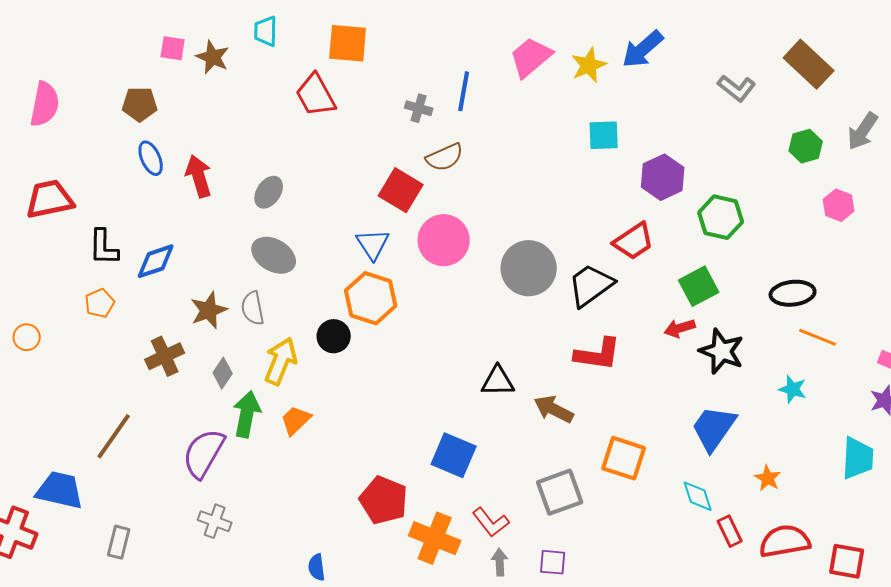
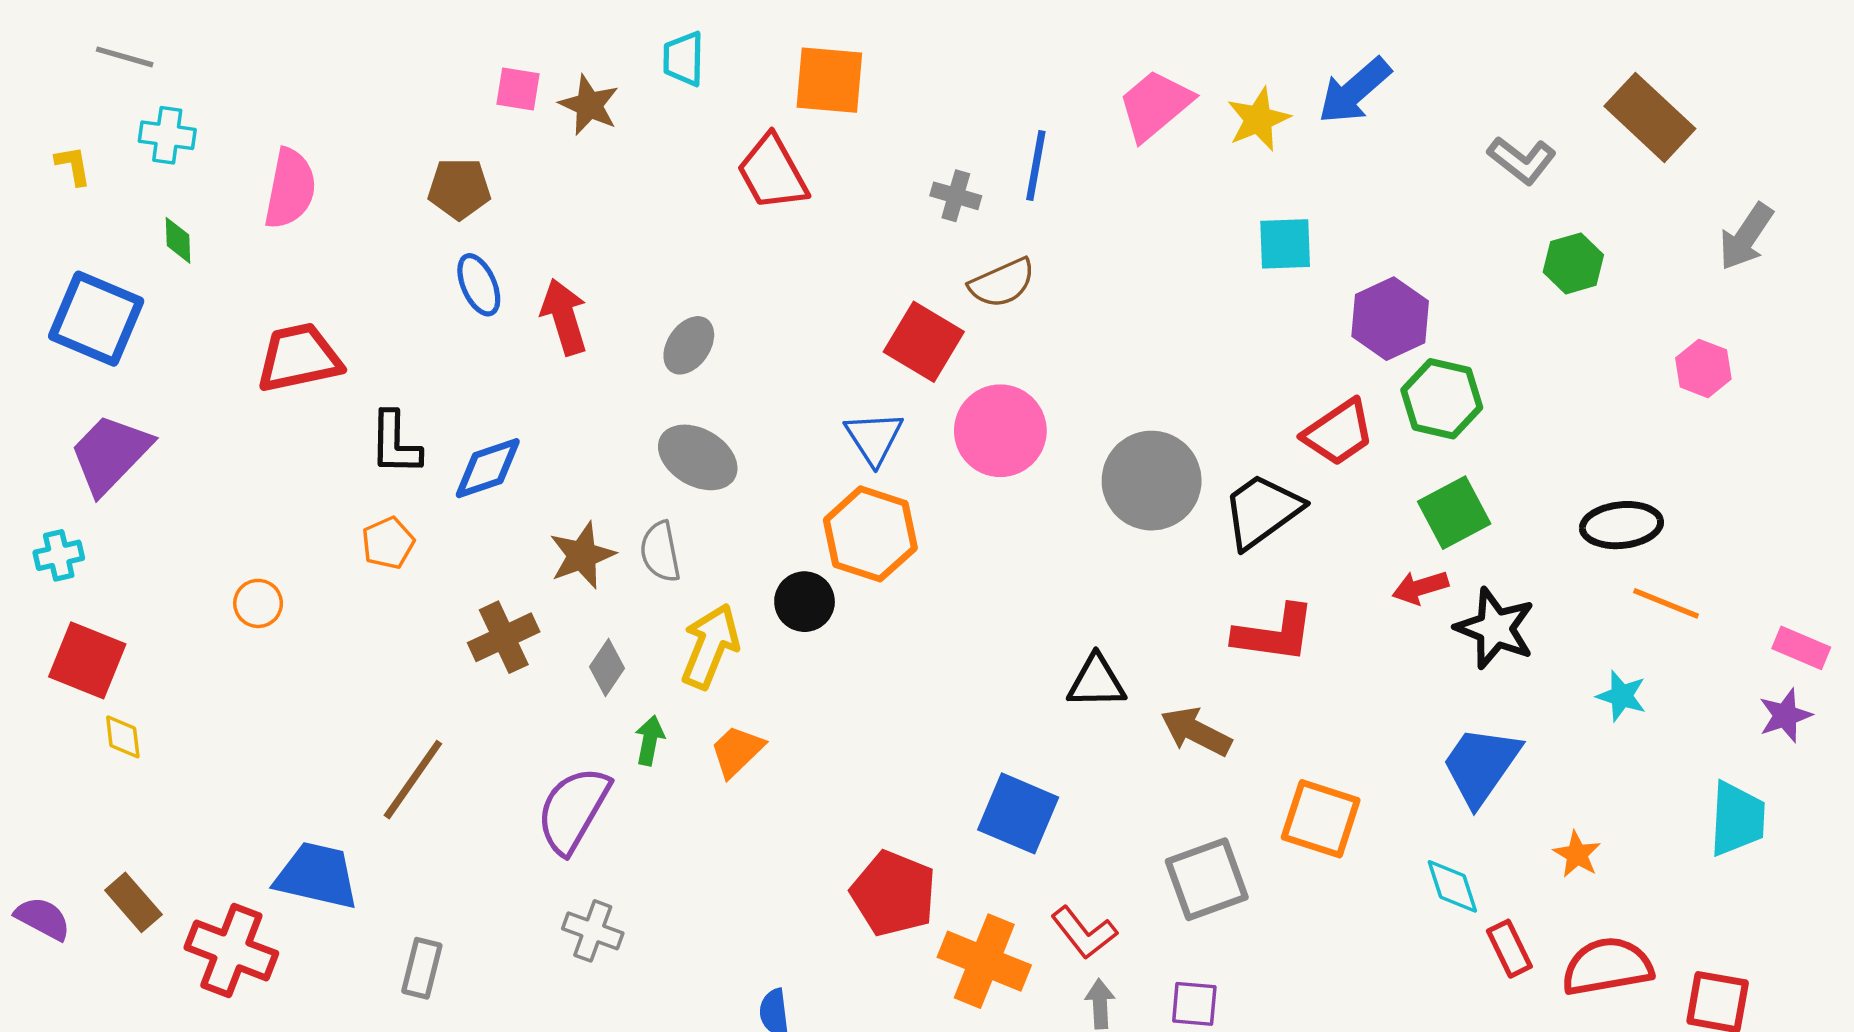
green hexagon: (806, 146) -> (1573, 263), moved
green hexagon: (721, 217) -> (1442, 399), moved
green arrow: (247, 414) -> (650, 740), size x0.6

